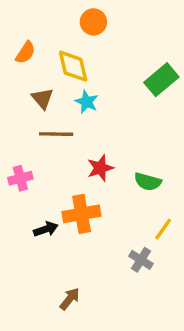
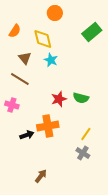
green rectangle: (161, 80) -> (92, 32), moved
brown line: (56, 134) -> (20, 79), moved, turned 30
pink cross: (20, 178) -> (12, 105), turned 32
green semicircle: (148, 182) -> (81, 98), moved
yellow line: (163, 229) -> (86, 134), moved

